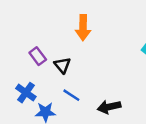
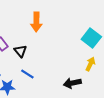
black arrow: (109, 107) -> (72, 83), moved

